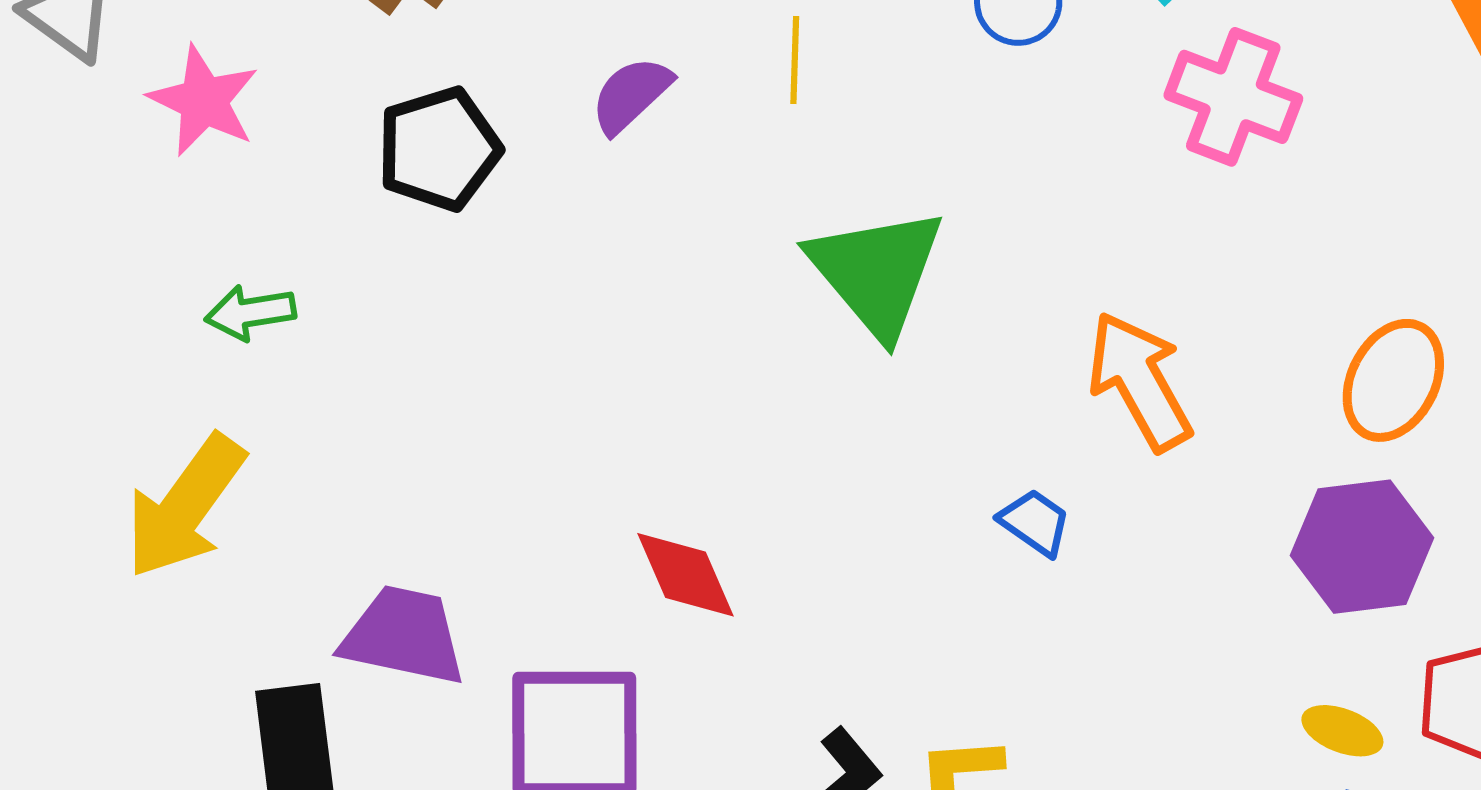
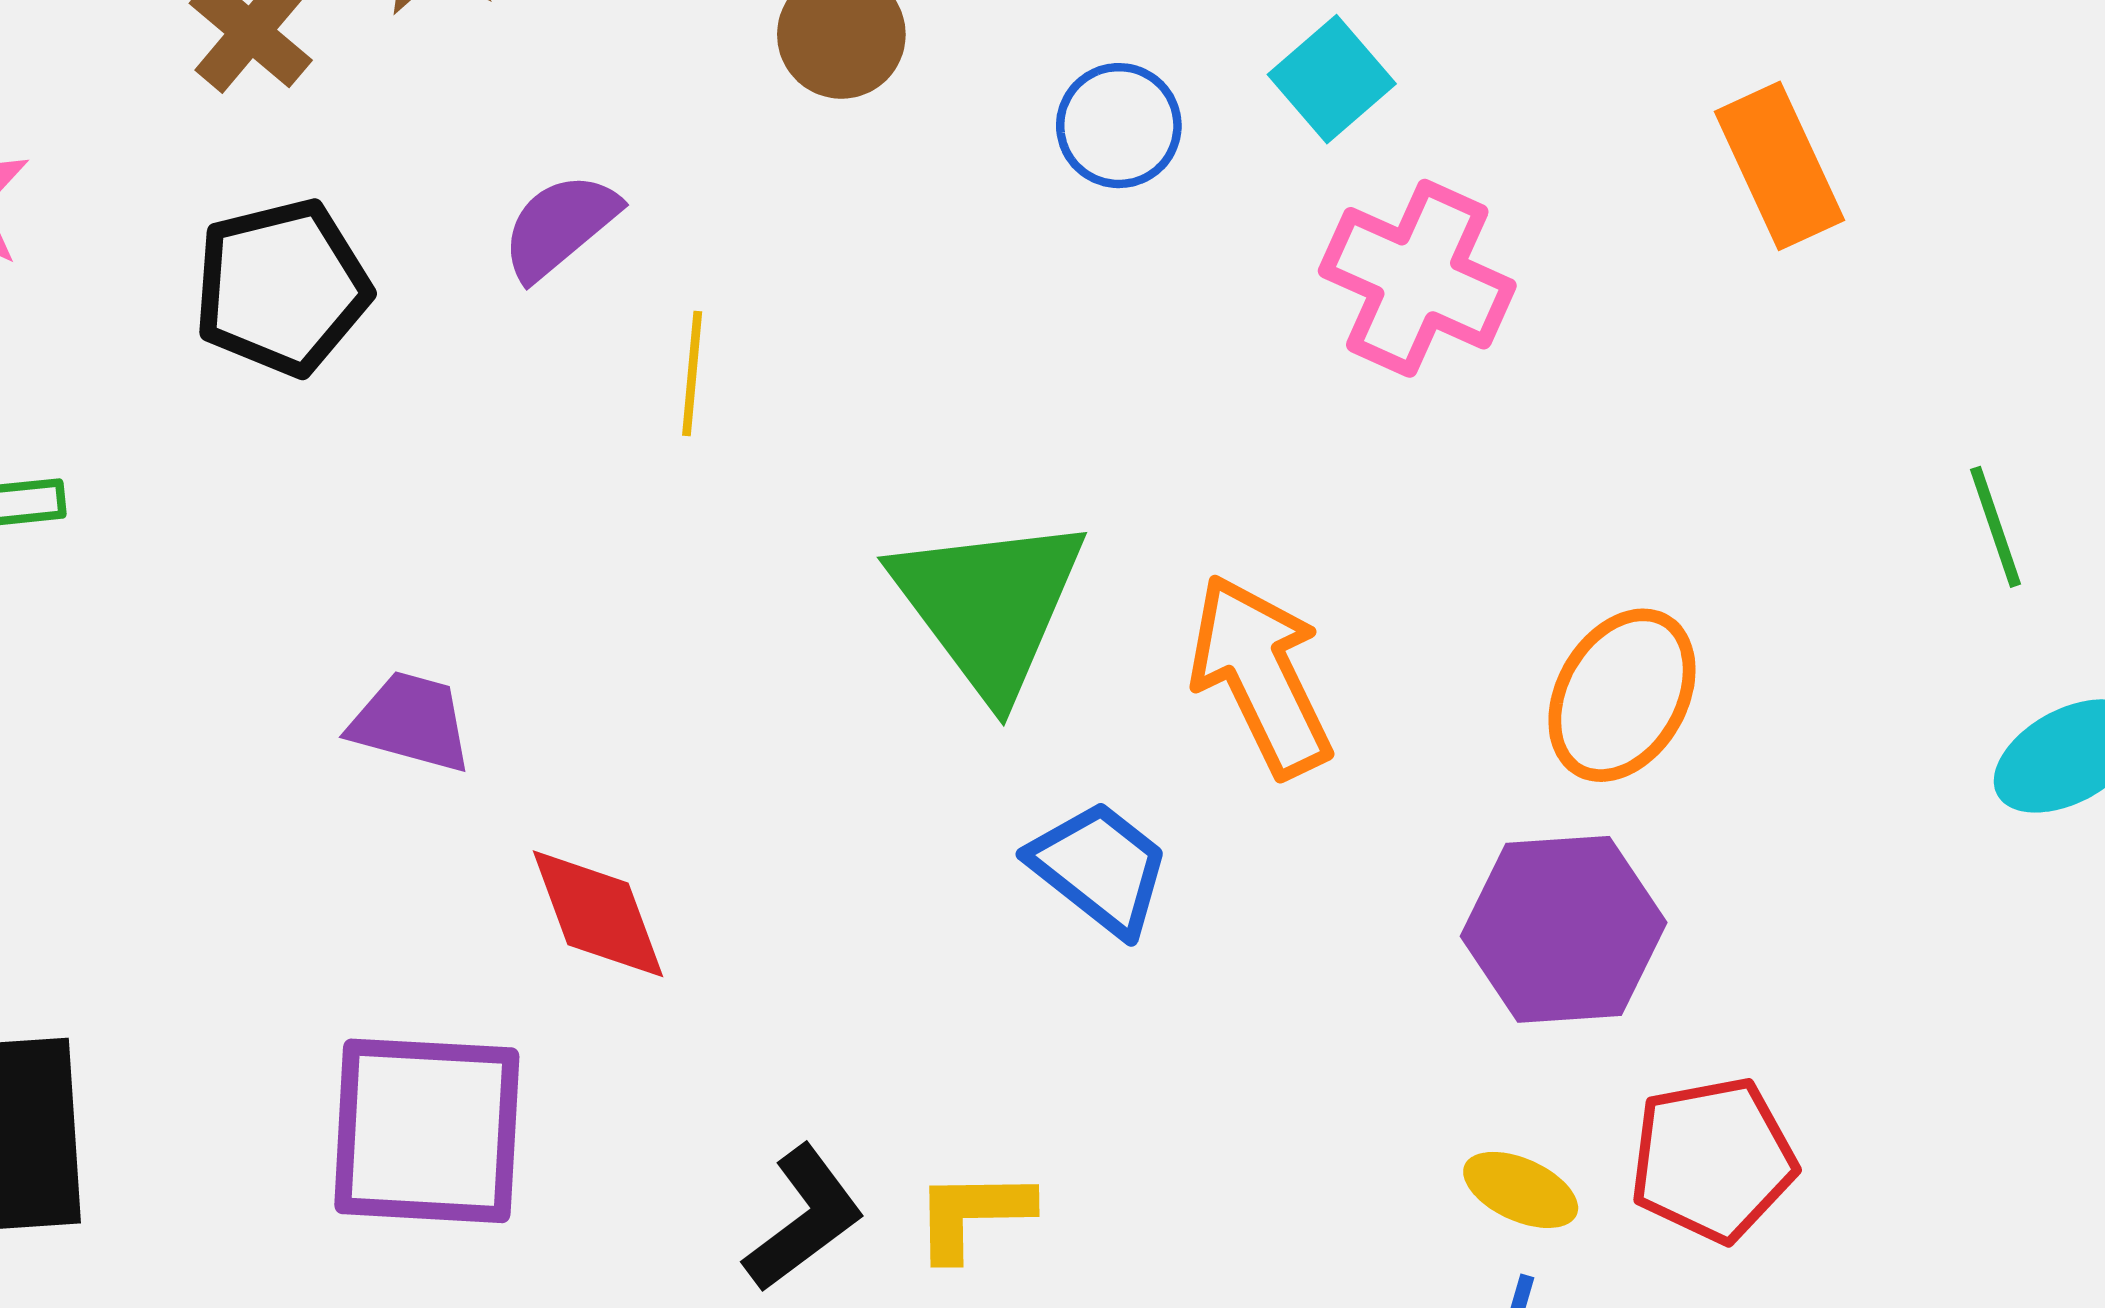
yellow line: (795, 60) -> (692, 374), moved
green triangle: (877, 272) -> (989, 605), moved
blue trapezoid: (1035, 522) -> (1100, 868), size x1.4
purple trapezoid: (404, 636) -> (411, 722), moved, size x0.7

